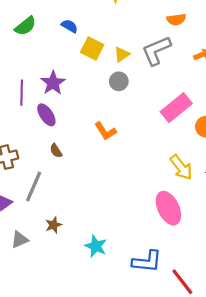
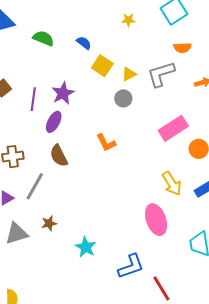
green semicircle: (25, 26) -> (43, 38), turned -125
purple ellipse: (46, 115) -> (54, 122), turned 55
brown semicircle: (56, 151) -> (59, 156), size x1.6
gray triangle: (20, 240) -> (17, 233), size x1.4
blue L-shape: (147, 261) -> (131, 266), turned -32

